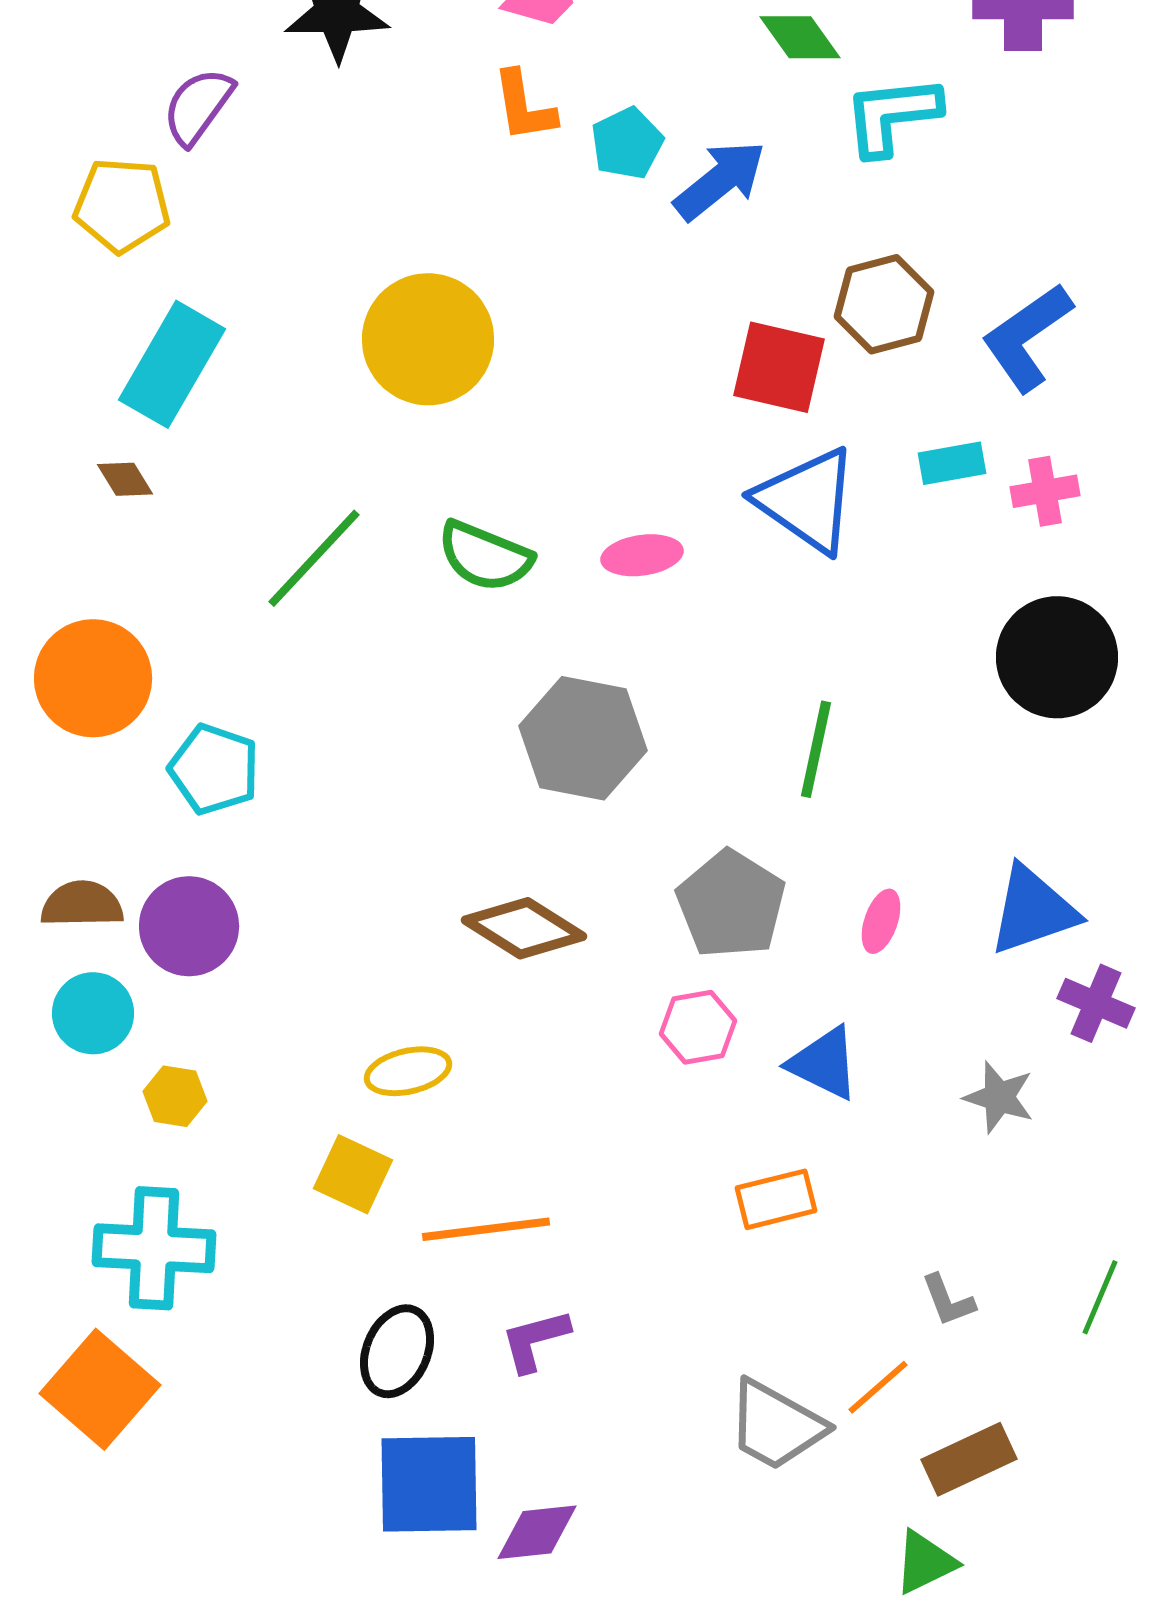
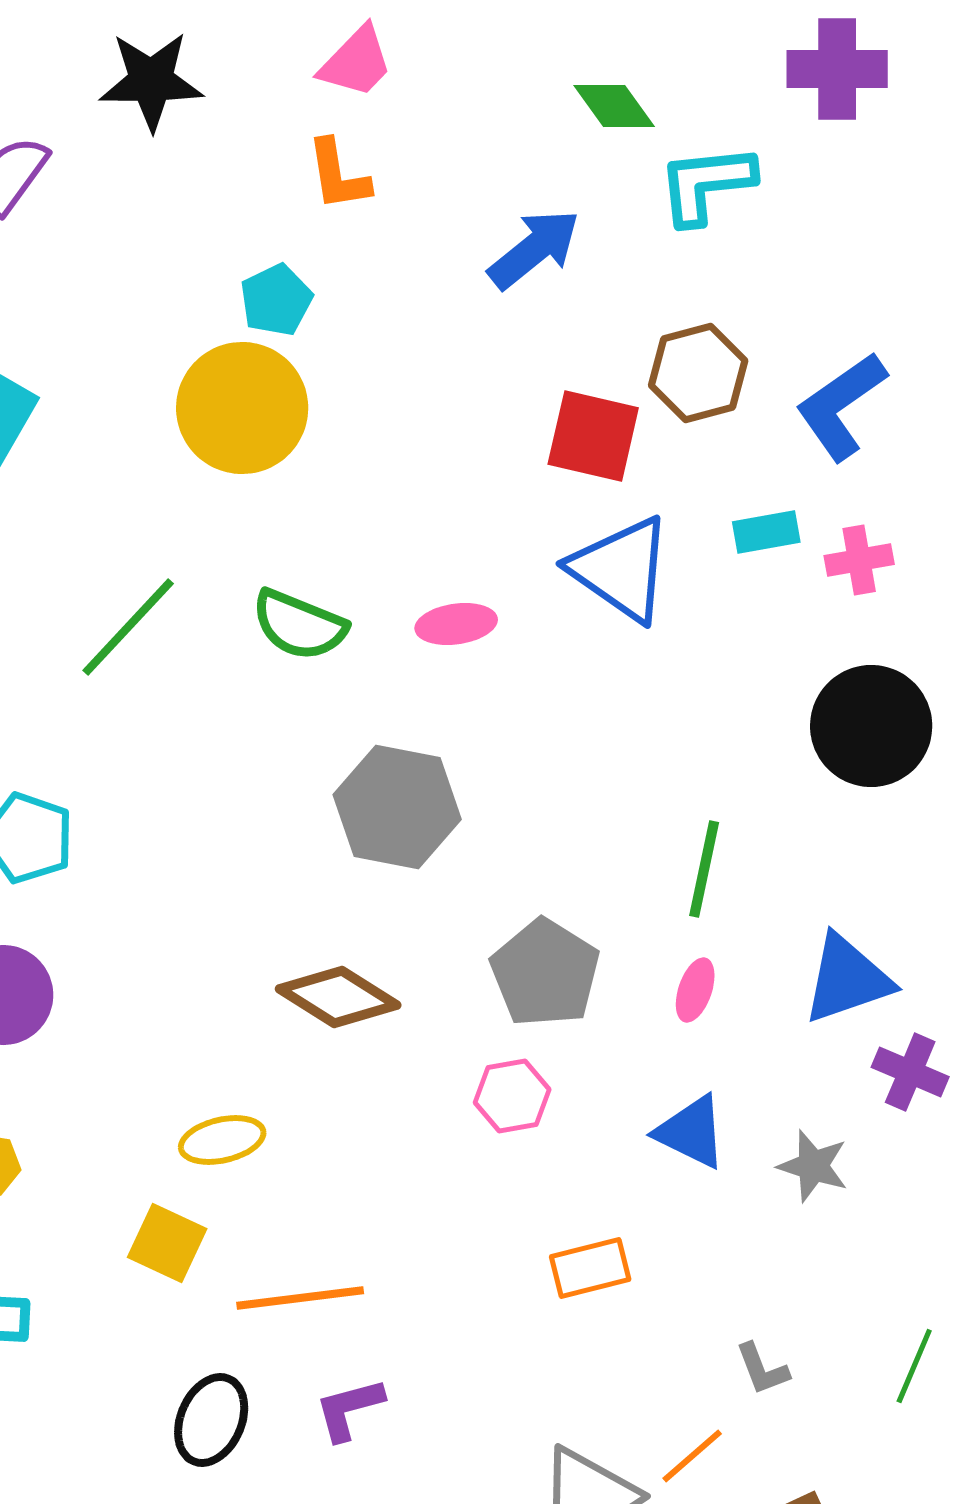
cyan pentagon: (627, 143) -> (276, 300), moved
green line: (816, 749) -> (704, 869), moved
blue triangle: (824, 1063) -> (691, 1132), moved

